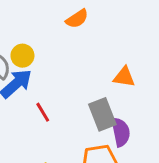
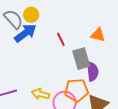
red line: (43, 112) -> (61, 39), moved

